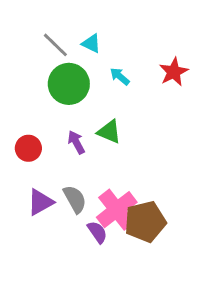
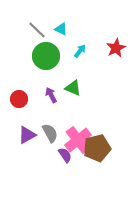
cyan arrow: (120, 76) -> (80, 51), turned 88

